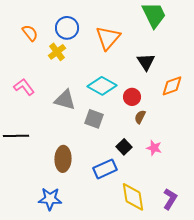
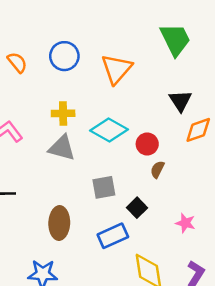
yellow cross: (57, 52) -> (63, 113), moved, turned 36
black triangle: (146, 62) -> (180, 101), moved
gray square: (94, 119) -> (104, 187), moved, turned -30
pink star: (154, 148) -> (185, 223), moved

